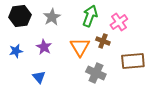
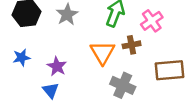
brown cross: (103, 41) -> (132, 45), turned -32
purple star: (44, 47) -> (57, 66), moved

